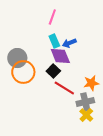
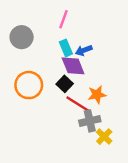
gray circle: (17, 58) -> (22, 37), moved
orange star: (91, 83) -> (97, 95), moved
gray cross: (85, 102) -> (90, 121), moved

